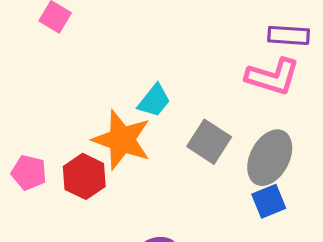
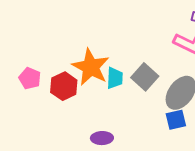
cyan trapezoid: (154, 101) -> (115, 78), moved, turned -45

